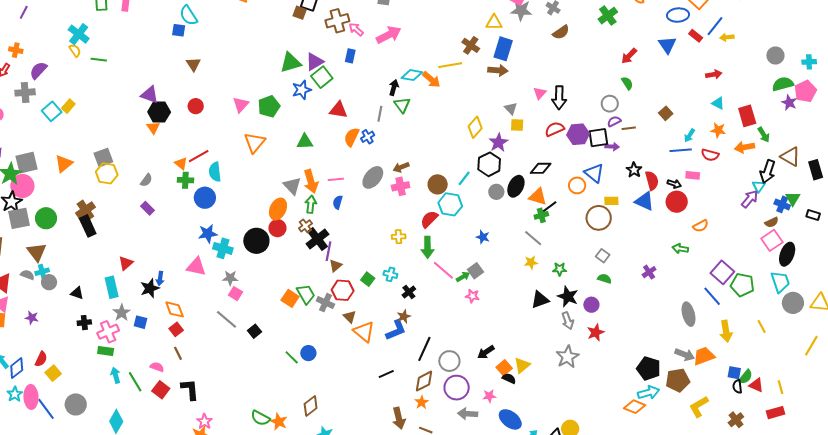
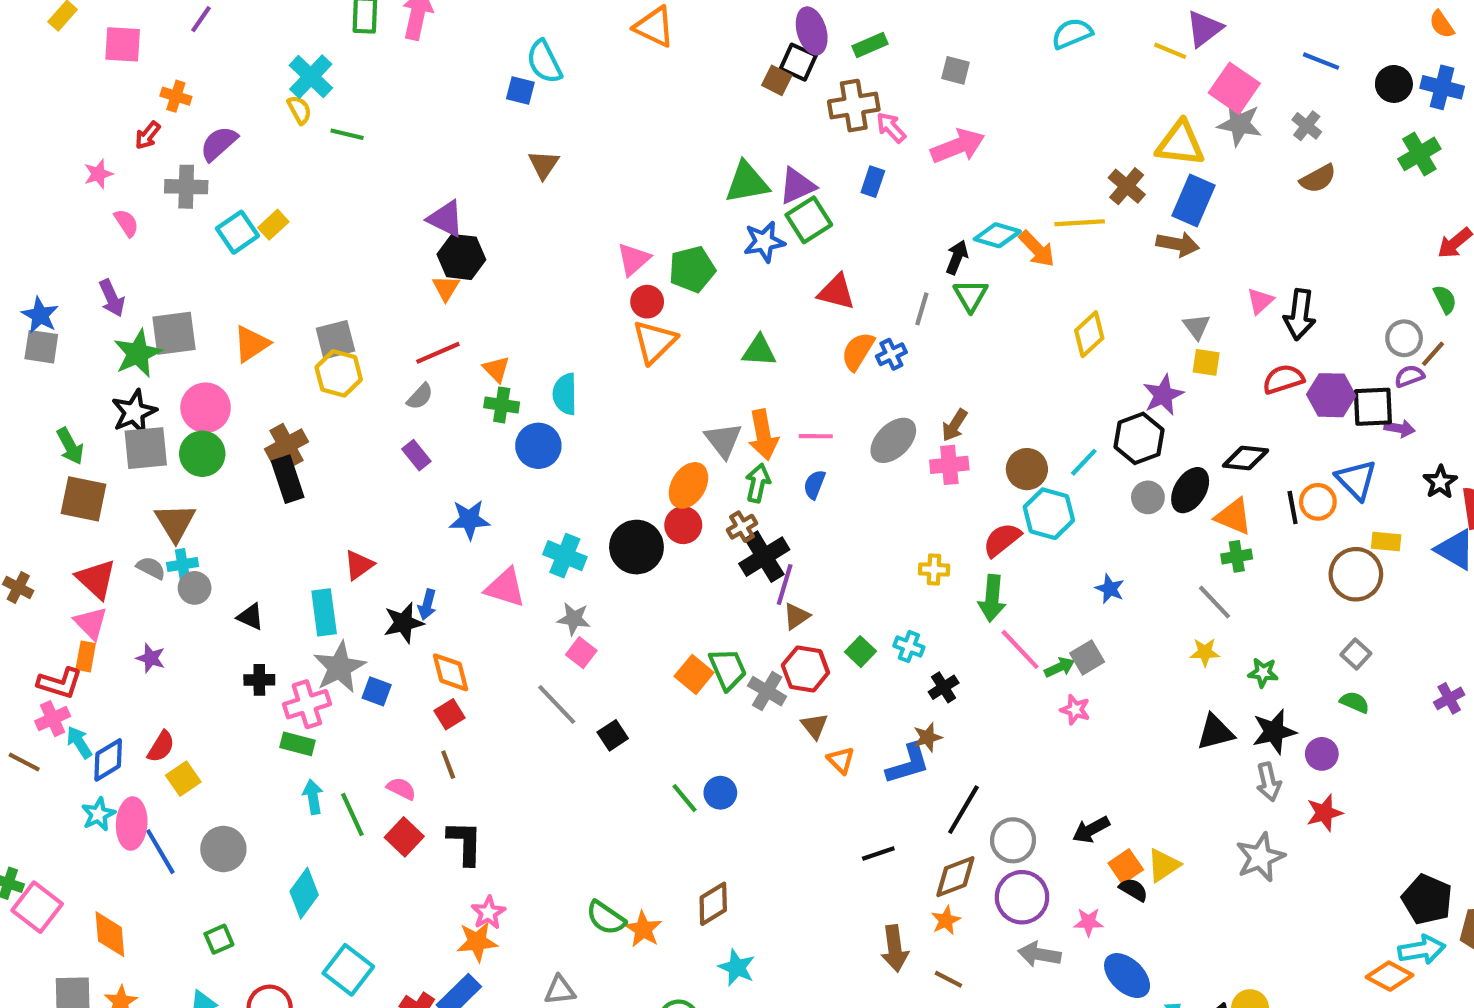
yellow triangle: (494, 22) -> (1180, 143), size x1.4
red circle: (196, 106) -> (647, 302), moved
yellow diamond: (475, 127) -> (1089, 334), moved
brown line: (629, 128) -> (1433, 354), moved, turned -48
red line: (199, 156) -> (438, 353), moved
brown arrow: (401, 167) -> (955, 425), turned -42
pink circle: (22, 186) -> (206, 408), moved
black line: (550, 207) -> (1293, 508), moved, turned -70
blue star: (208, 234) -> (469, 520), moved
black star: (568, 297) -> (1274, 732), turned 30
gray star: (122, 313) -> (339, 667), size x1.4
orange triangle: (364, 332) -> (841, 760), size x0.6

